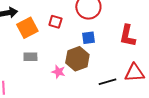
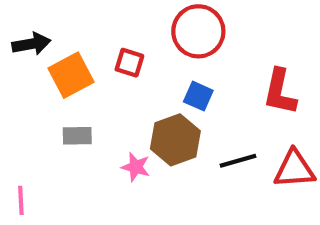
blue square: (88, 38) -> (198, 96), turned 32
black line: (107, 82) -> (238, 161), moved

